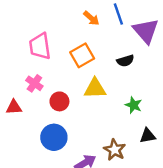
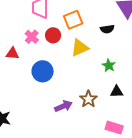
yellow triangle: (95, 88) -> (80, 48), turned -30
red circle: (59, 101) -> (53, 35), moved
blue circle: (54, 137) -> (43, 71), moved

